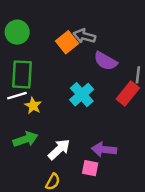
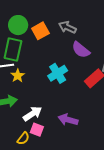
green circle: (17, 32) -> (18, 25), moved
orange square: (67, 42) -> (40, 31), moved
pink square: (90, 168) -> (37, 130), moved

